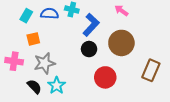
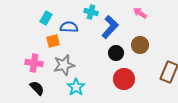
blue semicircle: (50, 14) -> (69, 27), moved
brown circle: (121, 43) -> (140, 45), size x0.7
black circle: (89, 49) -> (116, 53), moved
black semicircle: (34, 87) -> (37, 88), moved

